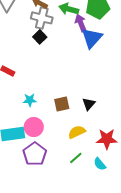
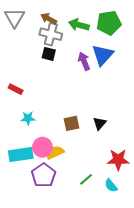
purple arrow: (81, 23) -> (84, 61), moved
black square: (40, 37) -> (49, 54), turned -32
cyan star: (30, 100) -> (28, 118), moved
yellow semicircle: (77, 132) -> (55, 152), moved

